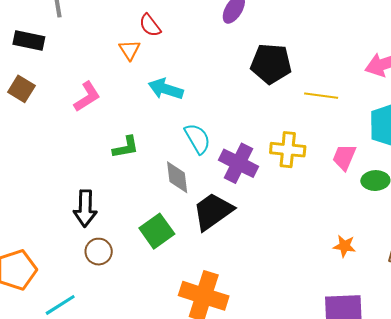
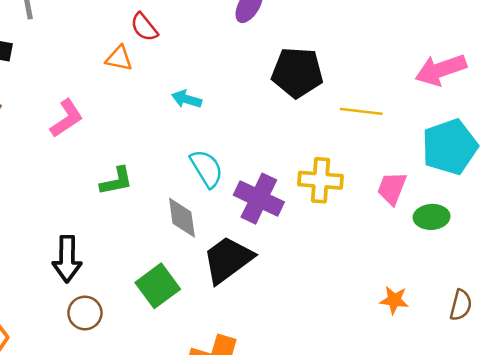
orange triangle: (130, 50) -> (119, 58), turned -45
cyan arrow: (166, 89) -> (187, 99), moved, size x0.7

